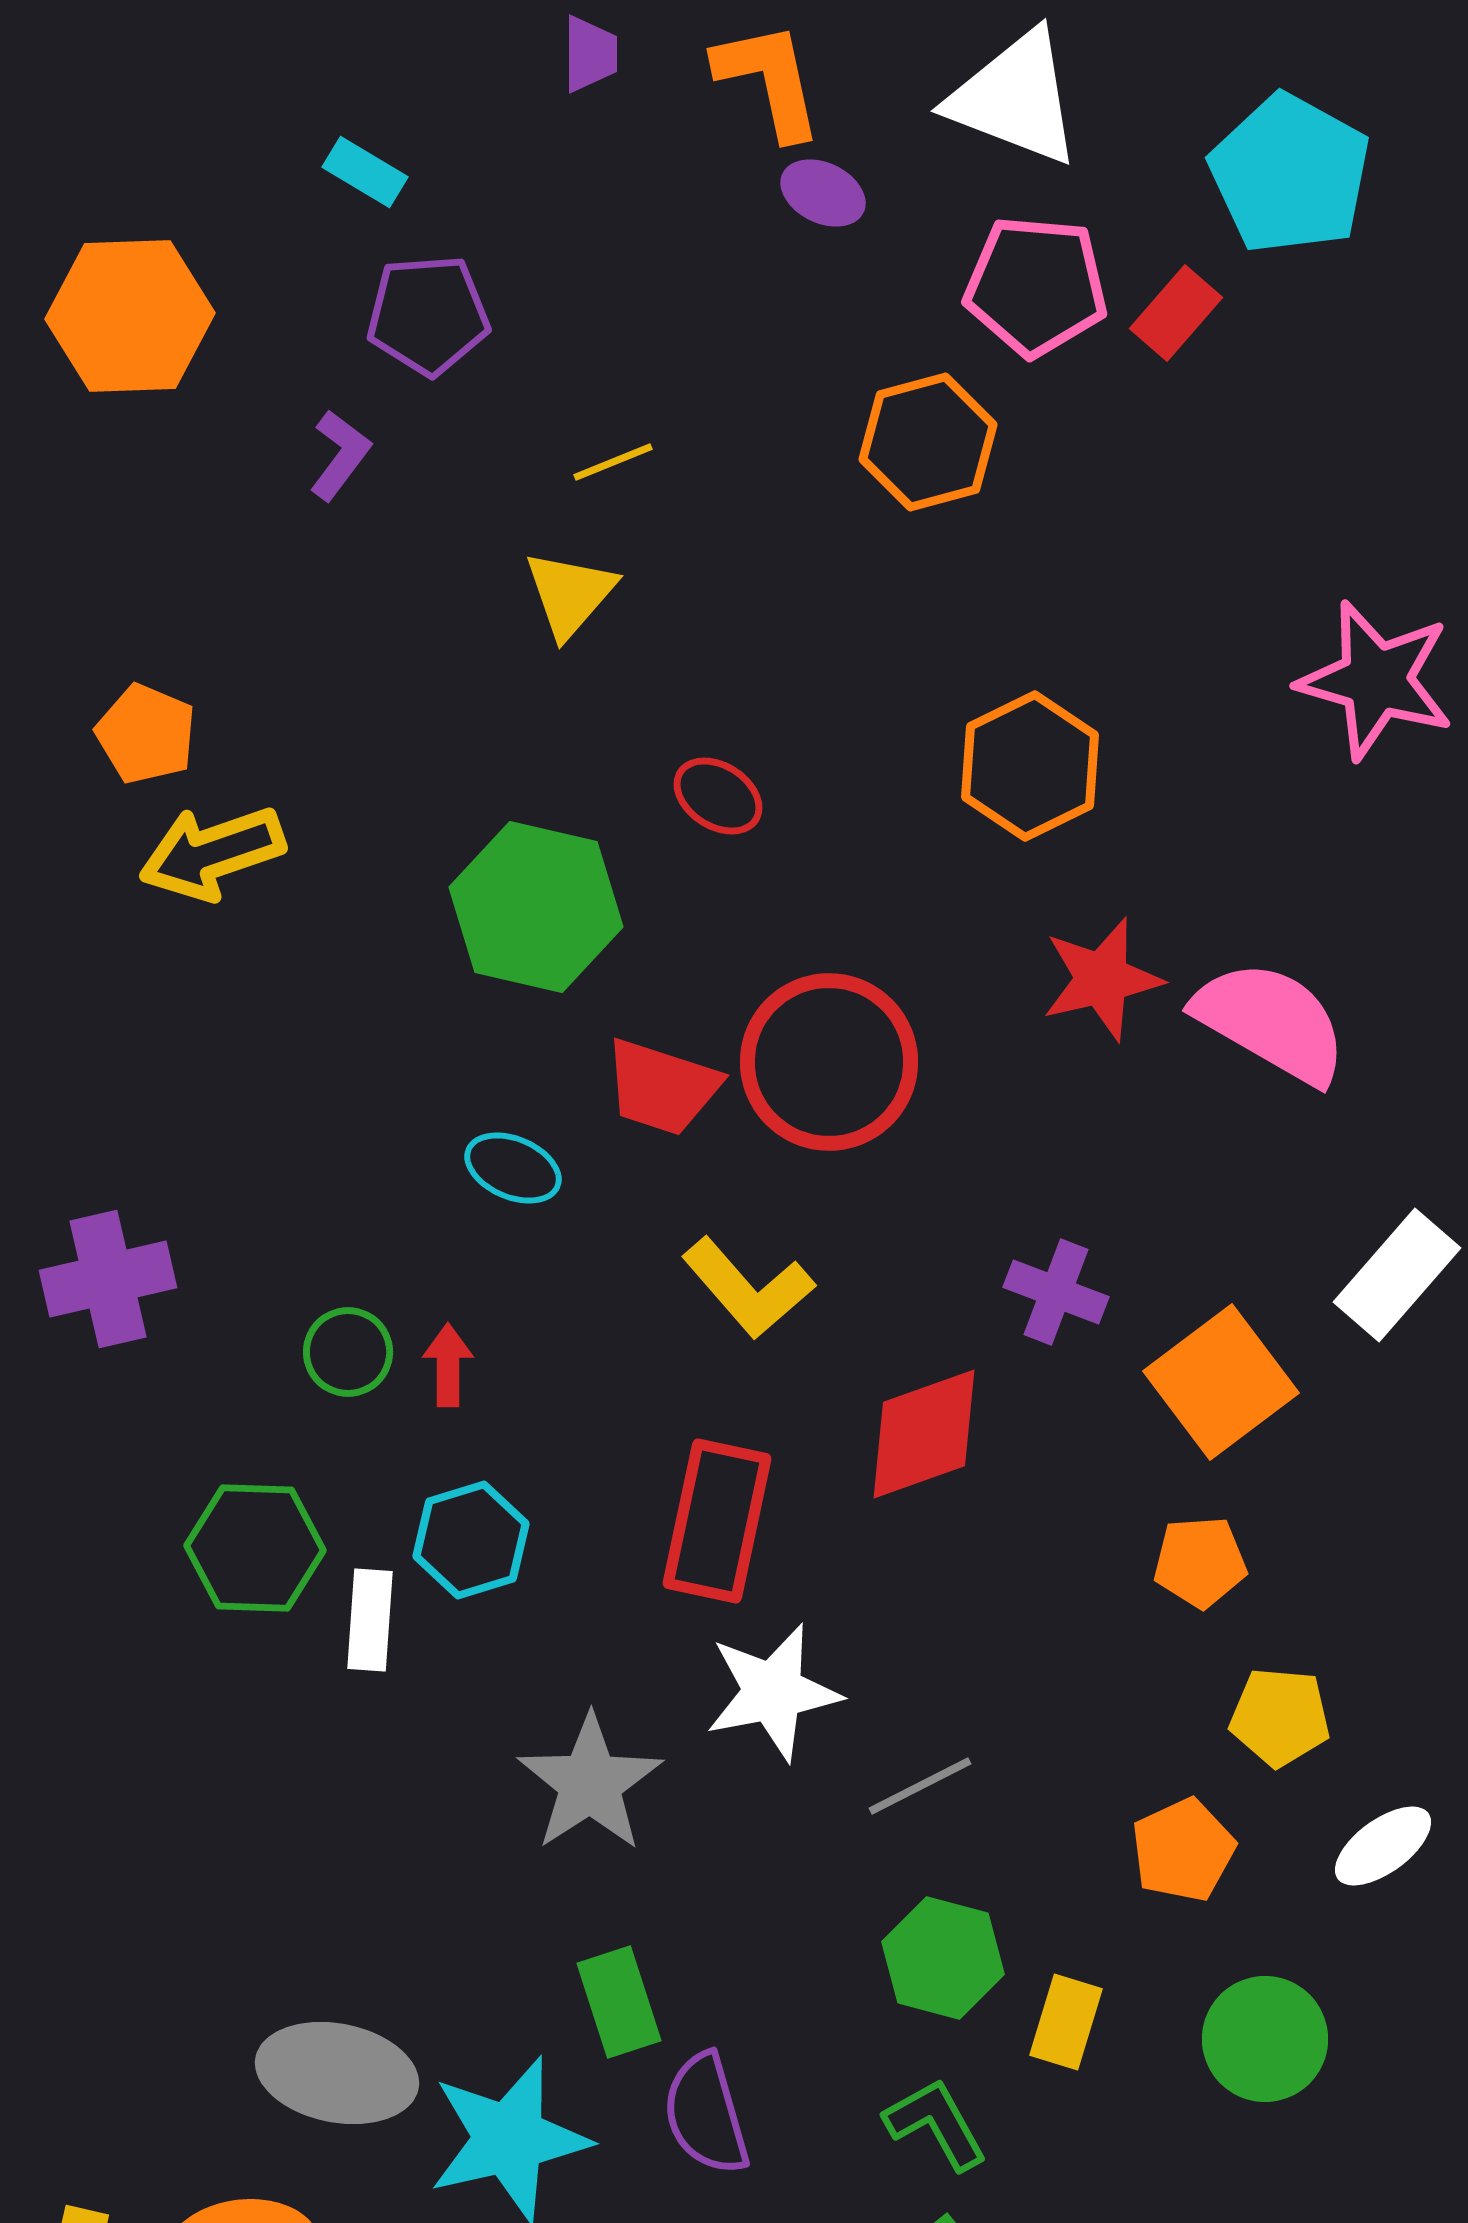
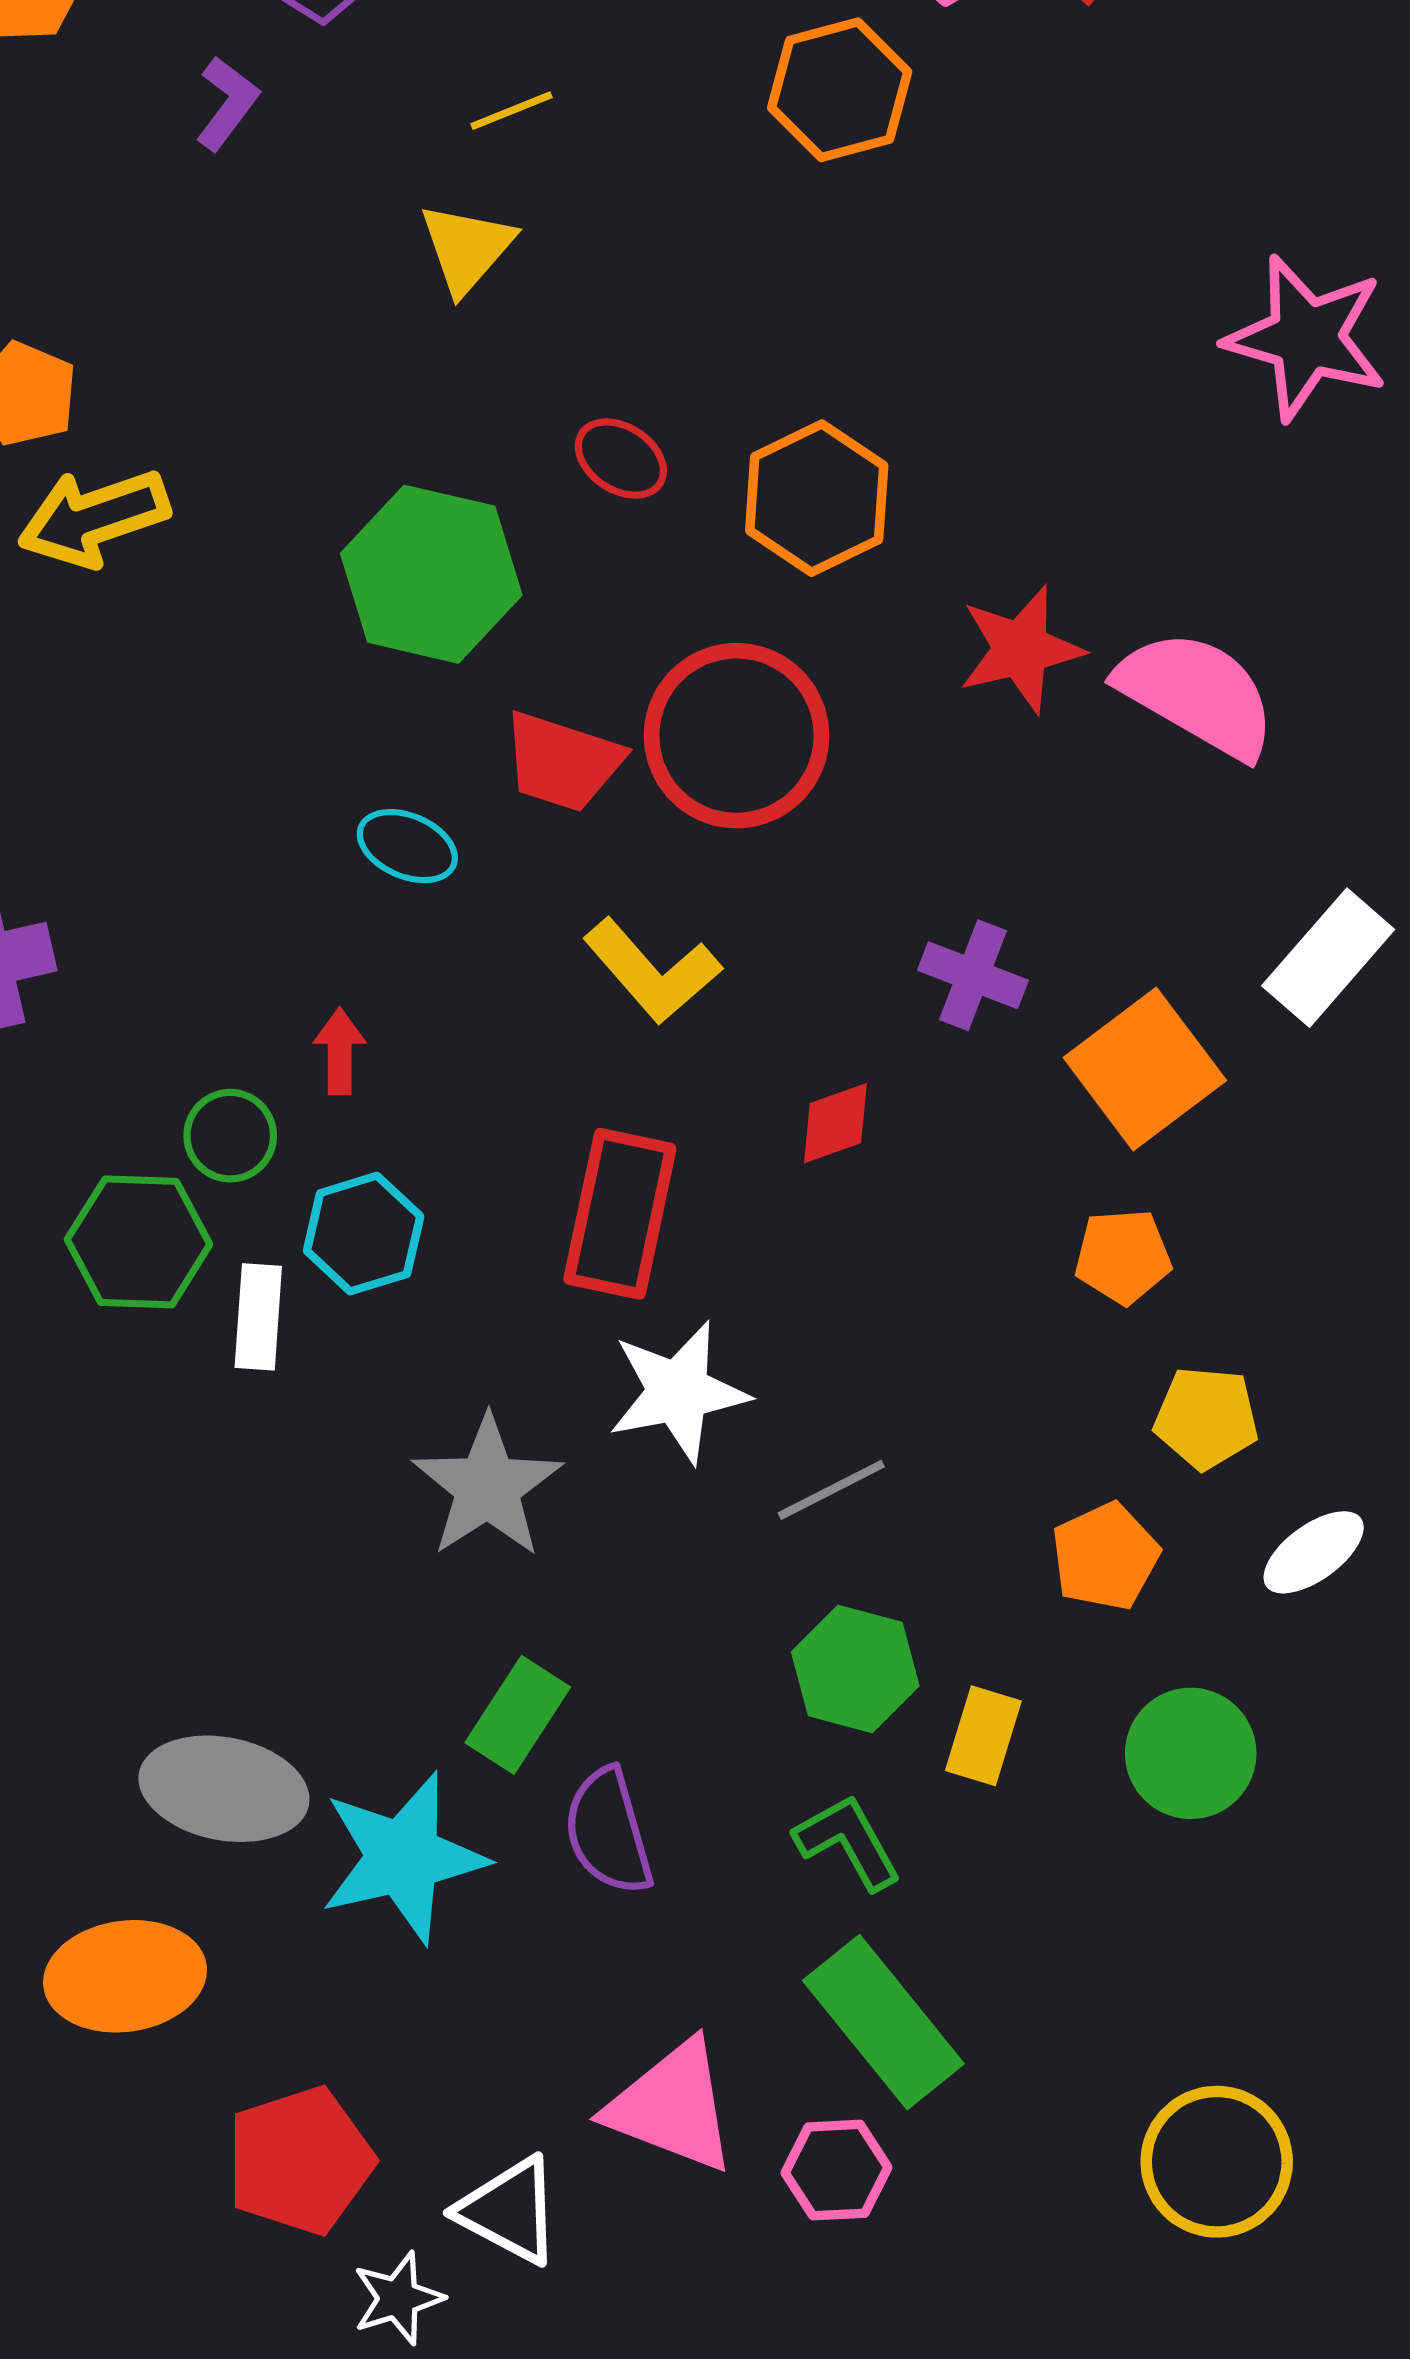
orange hexagon: (1030, 766) -> (817, 498), moved
green circle: (348, 1352) -> (230, 1136), moved
red diamond: (924, 1434) -> (835, 1123), size x0.6
green rectangle: (619, 2002) -> (518, 1715), turned 51

